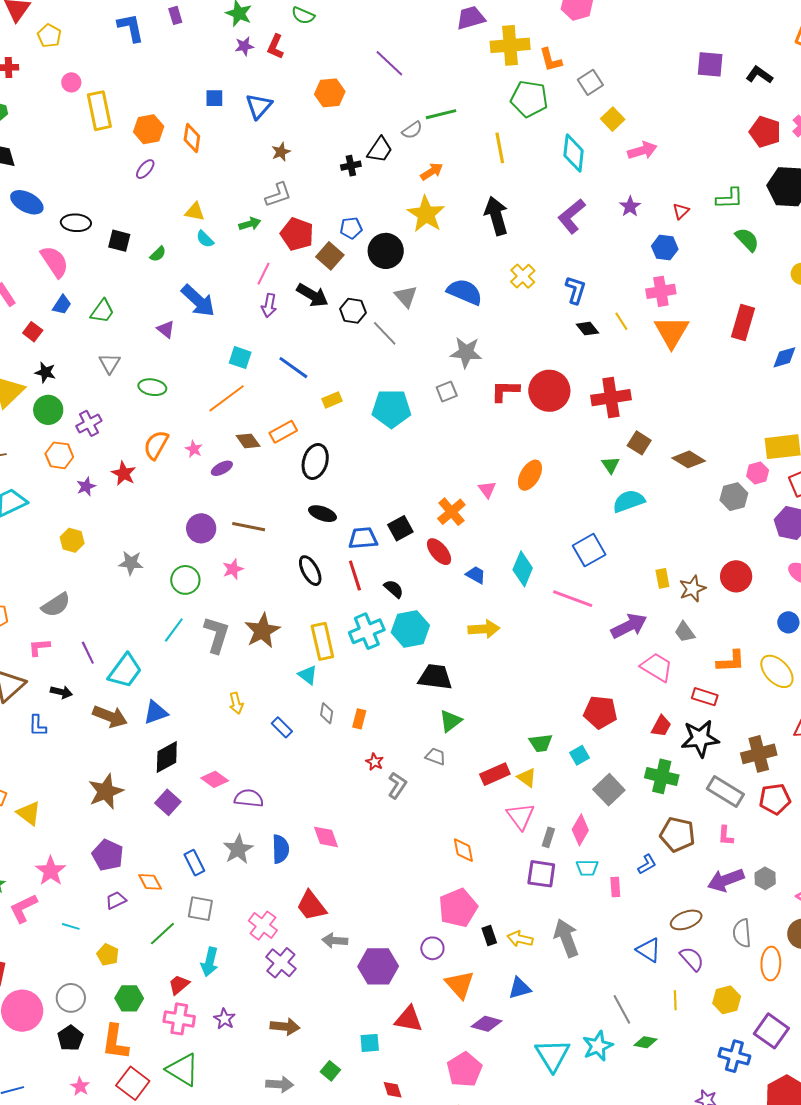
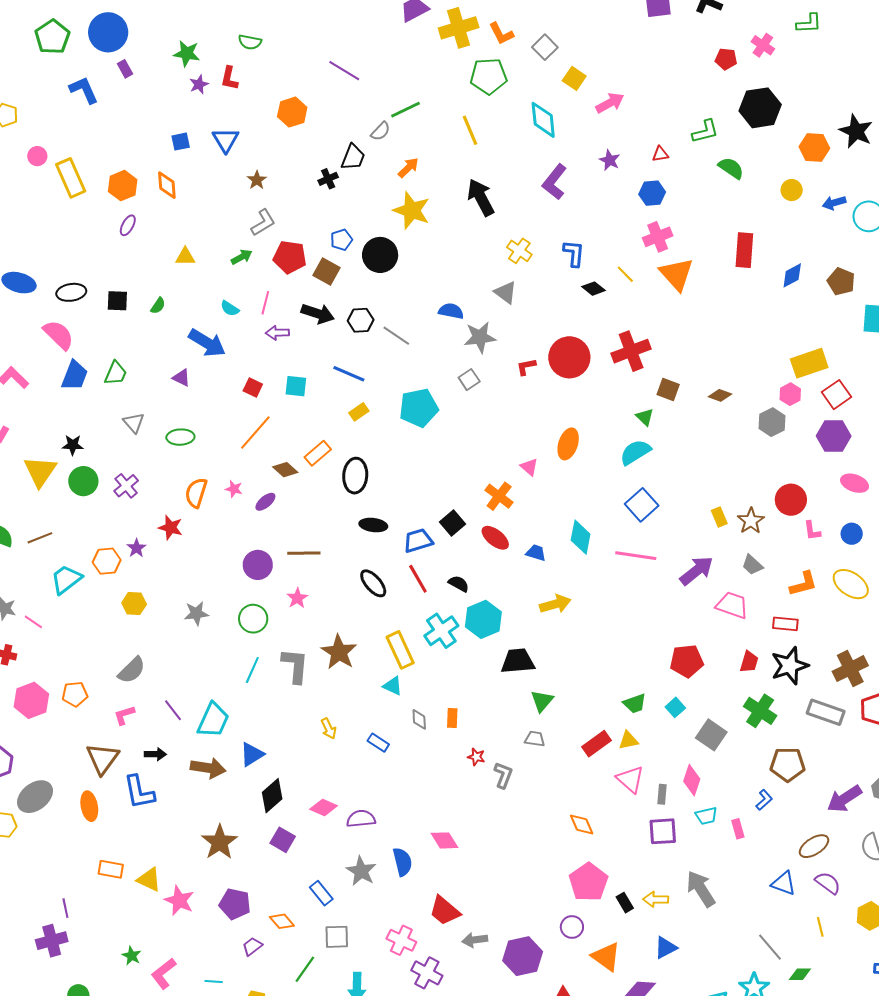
red pentagon: (765, 132) -> (726, 59), size x0.7
red triangle: (681, 211) -> (660, 154), turned 48
cyan semicircle: (205, 239) -> (230, 308), moved
blue semicircle: (465, 292) -> (451, 311), moved, size x0.7
gray triangle: (406, 296) -> (505, 292), moved
blue trapezoid: (62, 305) -> (75, 375), size x1.5
purple arrow: (269, 305) -> (277, 333), turned 90
red square: (33, 332) -> (253, 387), moved
cyan square: (240, 358) -> (296, 386), moved
blue line: (293, 368) -> (349, 374), moved
red L-shape: (505, 391) -> (526, 367), size x0.7
orange hexagon: (59, 455) -> (107, 561), moved
brown diamond: (689, 459) -> (720, 395), size x0.7
cyan semicircle: (629, 501) -> (635, 452), moved
blue L-shape: (38, 726) -> (139, 792), size x1.6
green cross: (662, 776) -> (760, 711), turned 32
yellow triangle: (527, 778) -> (628, 740), turned -35
pink L-shape: (726, 836) -> (812, 531), moved
pink star: (51, 871) -> (179, 901), moved

